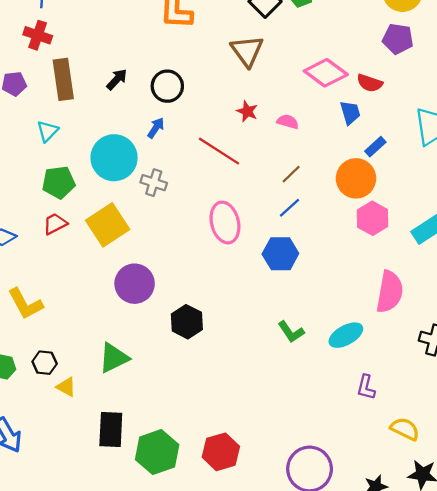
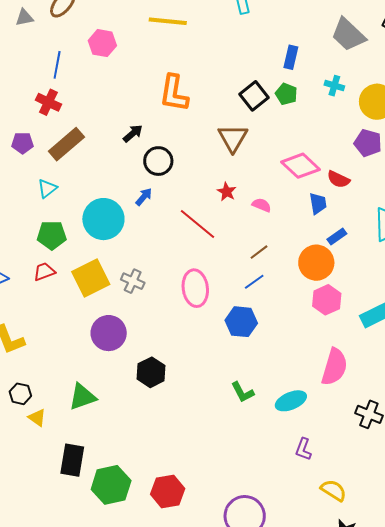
brown rectangle: (63, 79) -> (66, 144), turned 51
black arrow: (117, 79) -> (133, 133), moved
gray cross: (154, 183) -> (133, 281), moved

